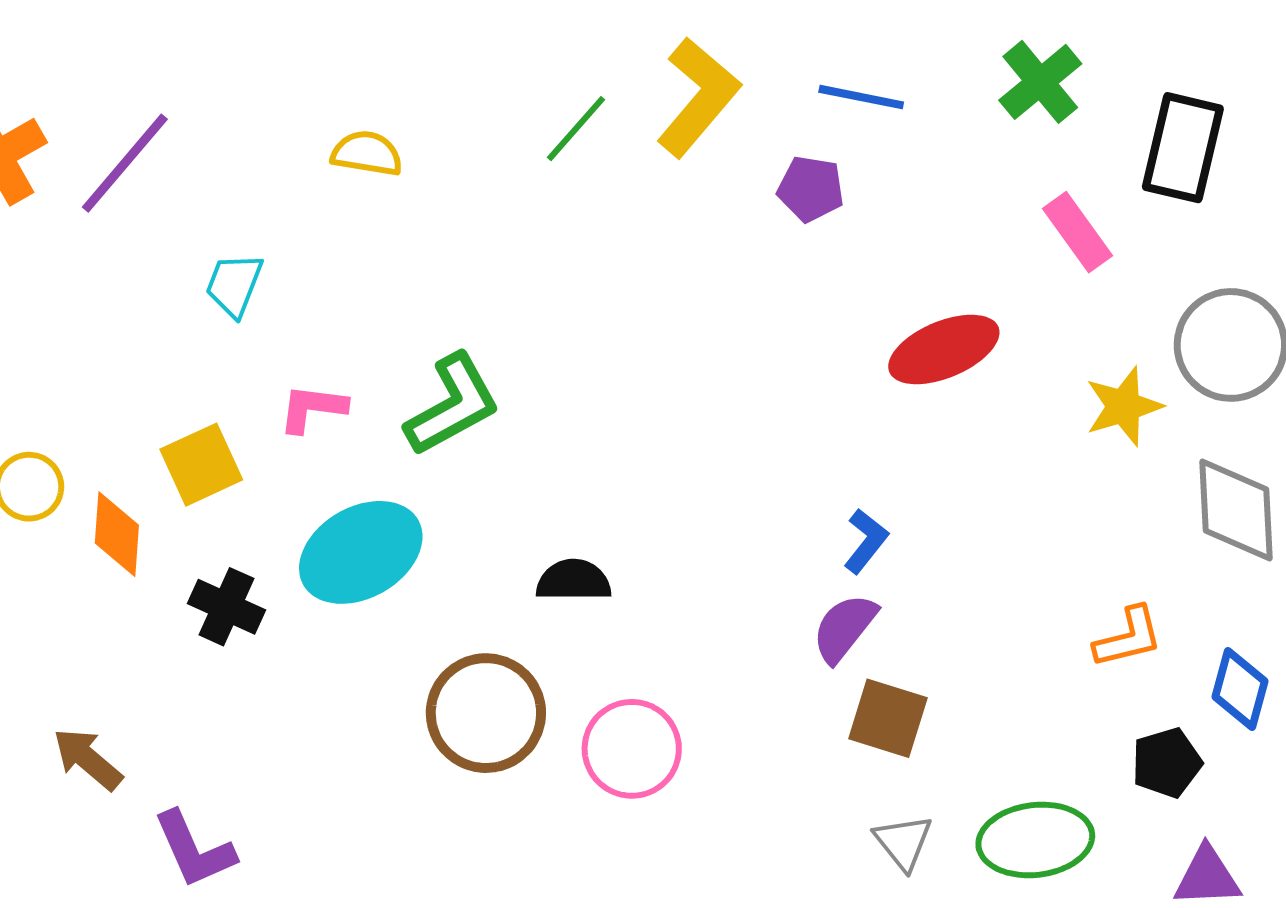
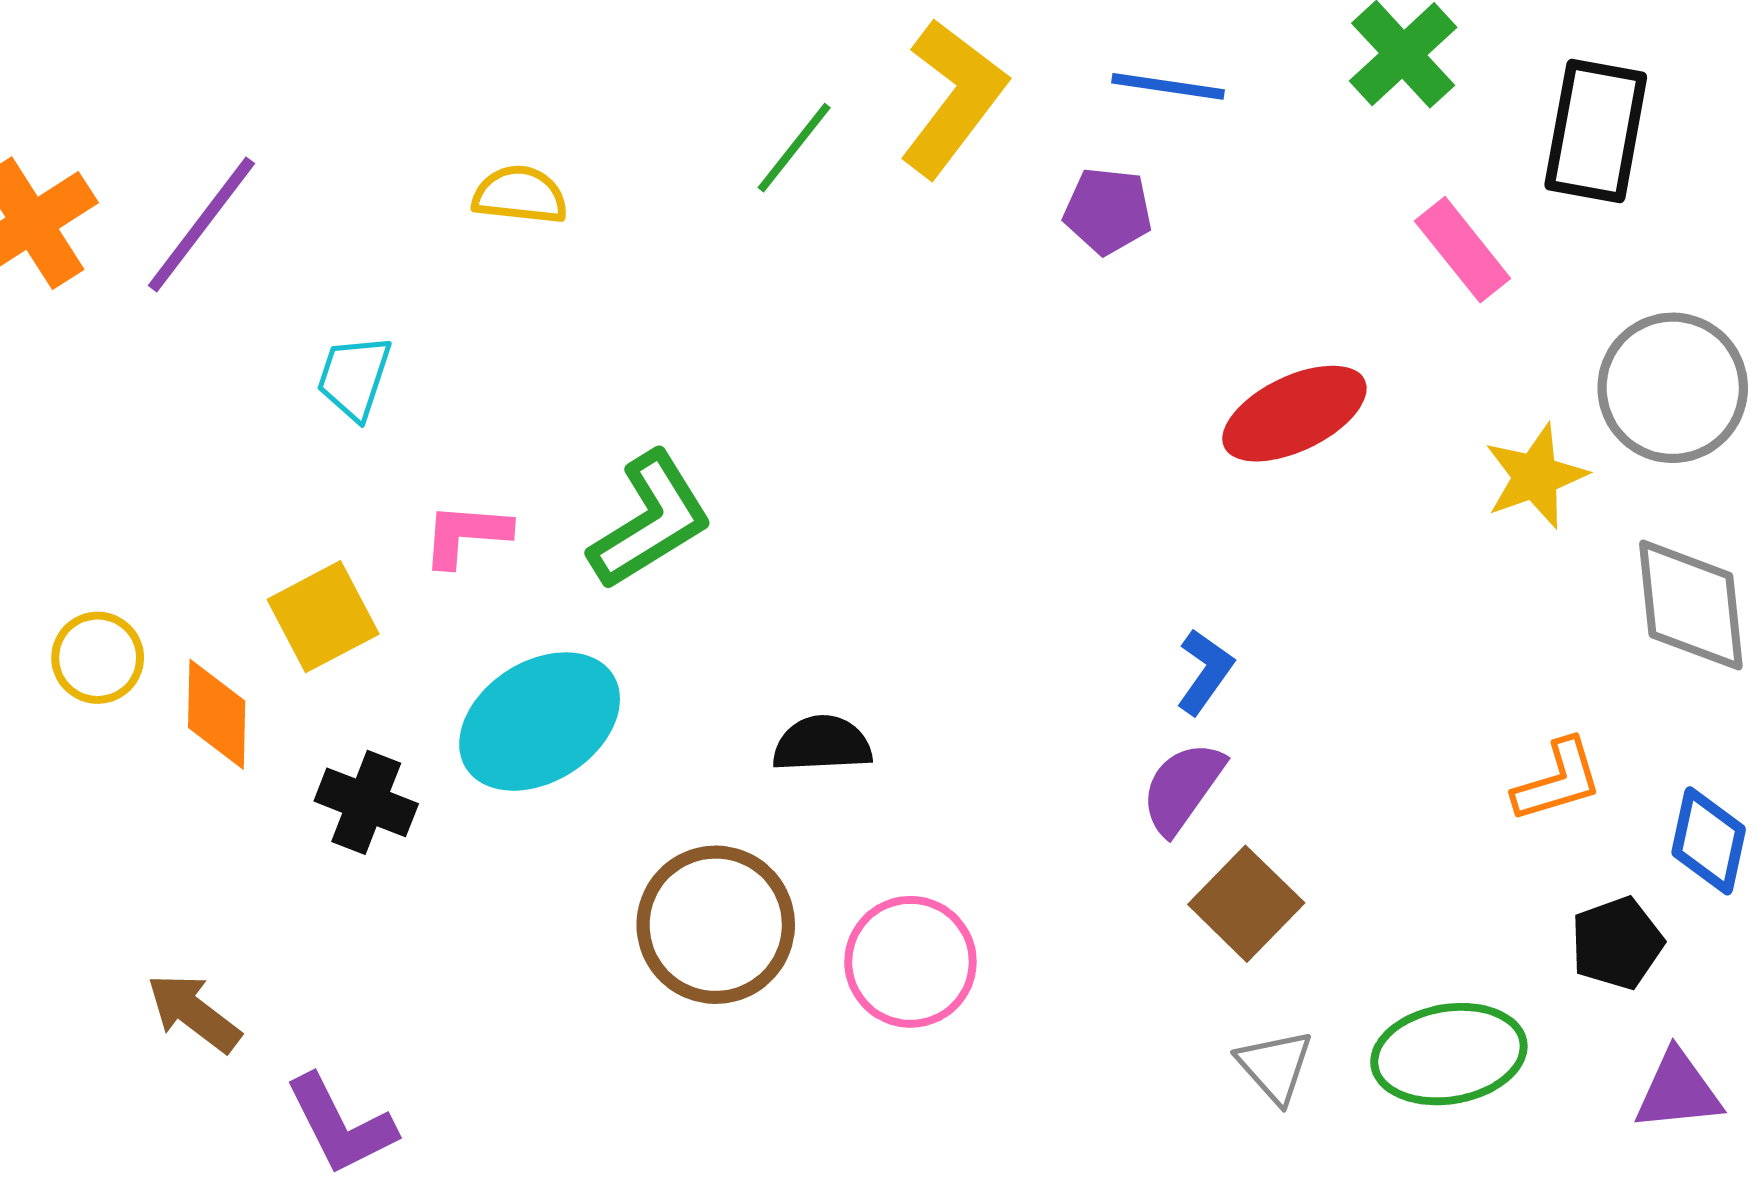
brown square: (888, 718) -> (1246, 904), turned 30

